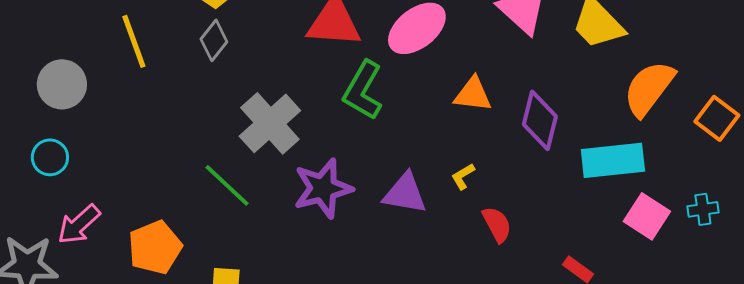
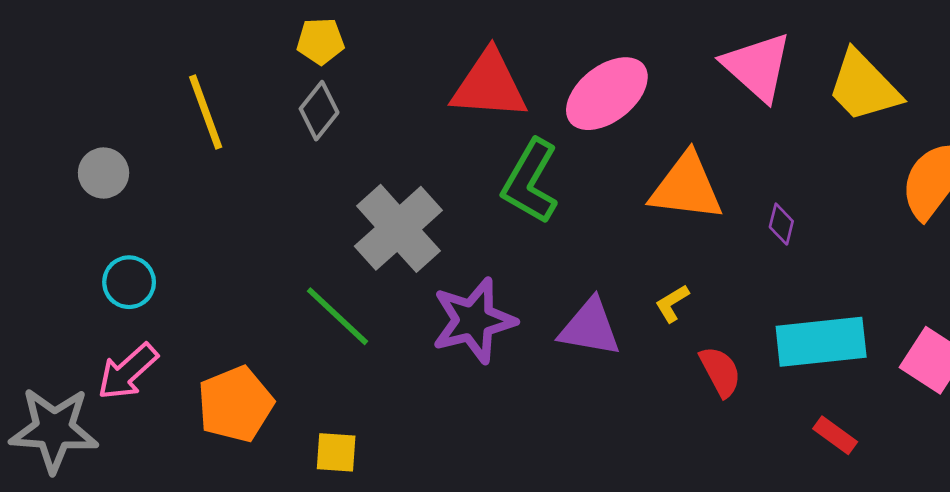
gray circle: (62, 84) -> (104, 173), size x0.7
orange triangle: (473, 94) -> (686, 187), size x1.4
purple diamond: (540, 120) -> (781, 224), size x0.5
cyan circle: (50, 157) -> (129, 282), moved
cyan rectangle: (613, 160) -> (821, 342), moved

